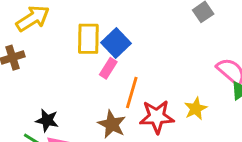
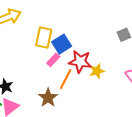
yellow star: (196, 109) -> (97, 71), moved
red star: (157, 117) -> (80, 62), moved

